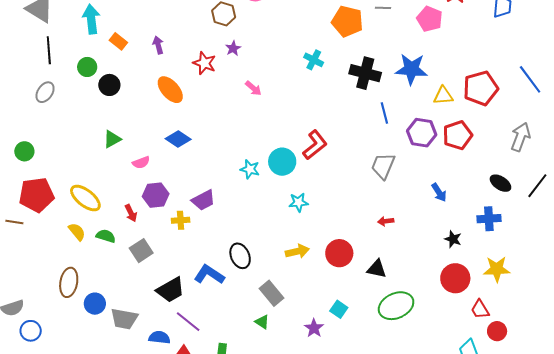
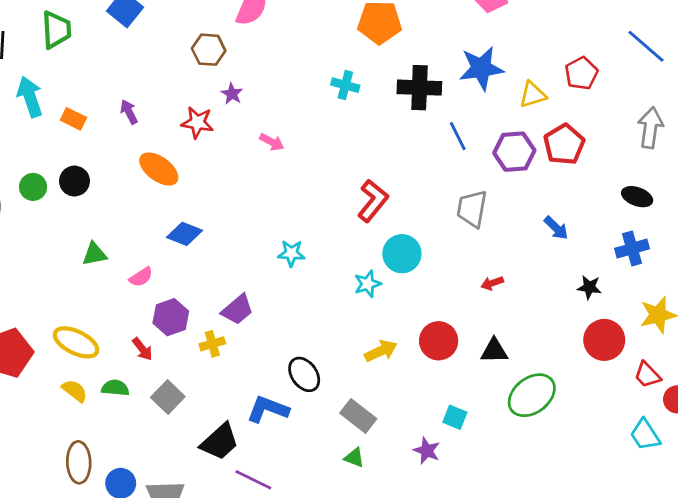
green circle: (87, 67) -> (33, 187), moved
red pentagon: (481, 88) -> (581, 73), size x0.7
green triangle: (112, 139) -> (94, 254), turned 30
cyan circle: (282, 162) -> (402, 254), moved

